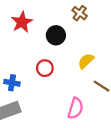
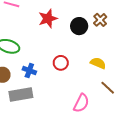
black circle: (56, 35) -> (79, 26), moved
yellow semicircle: (86, 61) -> (98, 63), turned 56

